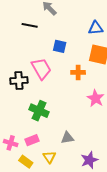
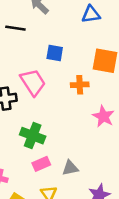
blue triangle: (96, 28) -> (91, 14), moved
pink rectangle: (32, 140) -> (41, 164), moved

